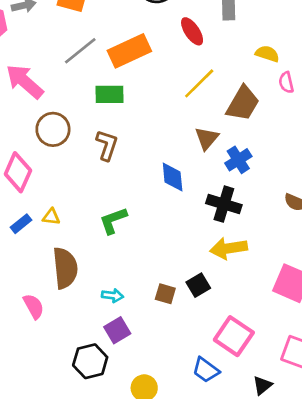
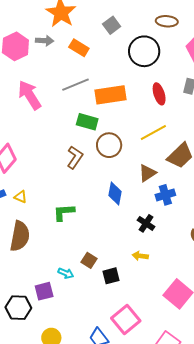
brown circle: (53, 129) -> (109, 145), moved
black cross: (224, 204) -> (146, 223), size x0.7
yellow arrow: (229, 248) -> (140, 256), size x0.6
brown square: (165, 294) -> (89, 260), moved
cyan arrow: (112, 296) -> (66, 273), moved

